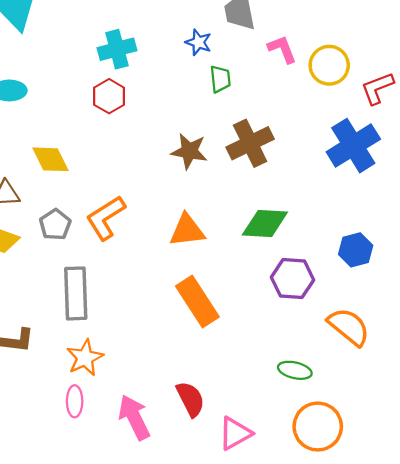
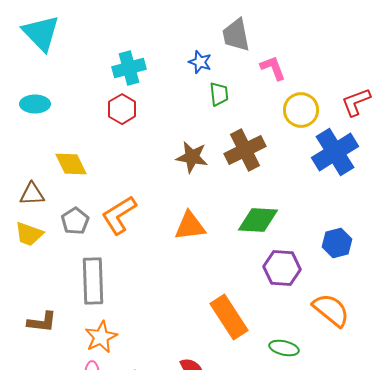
yellow circle: (329, 65) -> (301, 110), moved
orange rectangle: (197, 301) -> (229, 317), moved

